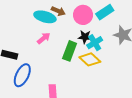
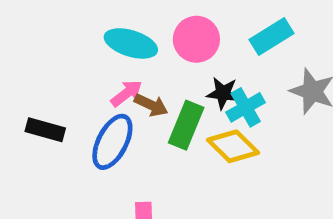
brown arrow: (58, 11) -> (151, 105), moved
pink circle: (83, 15) -> (196, 39), moved
blue ellipse: (22, 75) -> (112, 142), moved

